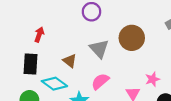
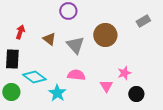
brown triangle: (70, 61) -> (49, 39), moved
pink semicircle: (100, 81) -> (76, 75), turned 48

